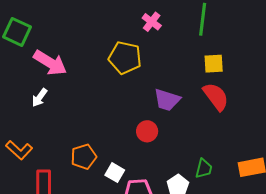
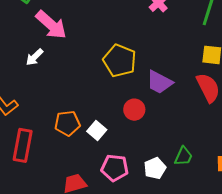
yellow pentagon: (125, 58) -> (120, 61), moved
white square: (115, 173) -> (97, 131), moved

